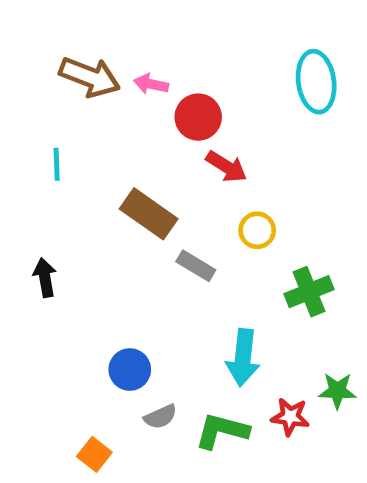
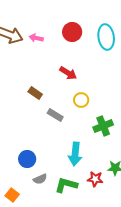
red circle: (198, 117) -> (72, 32), moved
brown rectangle: (149, 214) -> (35, 93), size x0.6

